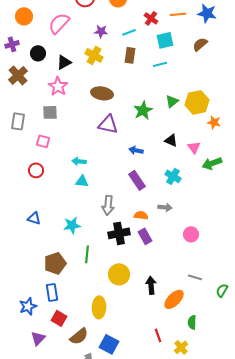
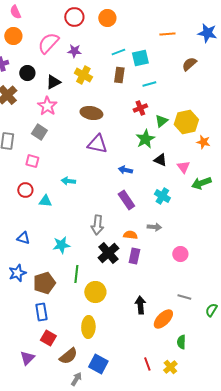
blue star: (207, 13) -> (207, 33), moved
red cross: (151, 18) -> (140, 108), moved, turned 32
purple star: (101, 31) -> (74, 51), moved
cyan square: (165, 40) -> (140, 58), moved
green star: (143, 110) -> (145, 139), moved
gray square: (50, 112) -> (39, 132), turned 35
cyan triangle: (82, 181) -> (45, 201), moved
black cross: (119, 233) -> (108, 253), turned -30
purple rectangle: (145, 236) -> (134, 256), turned 42
yellow circle: (119, 274) -> (95, 292), moved
blue star: (28, 306) -> (17, 273), moved
red line: (158, 335) -> (147, 364), moved

